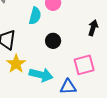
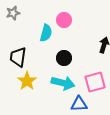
cyan arrow: (41, 75) -> (63, 83), moved

